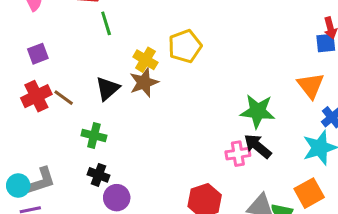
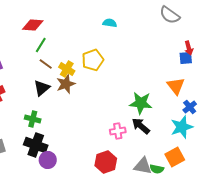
green line: (106, 23) -> (41, 45), turned 49
brown line: (64, 98) -> (46, 64), moved
pink cross: (238, 154) -> (118, 131), moved
black cross: (98, 175) -> (36, 145), size x1.6

